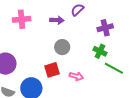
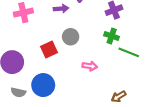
red square: (52, 70) -> (49, 49), moved

